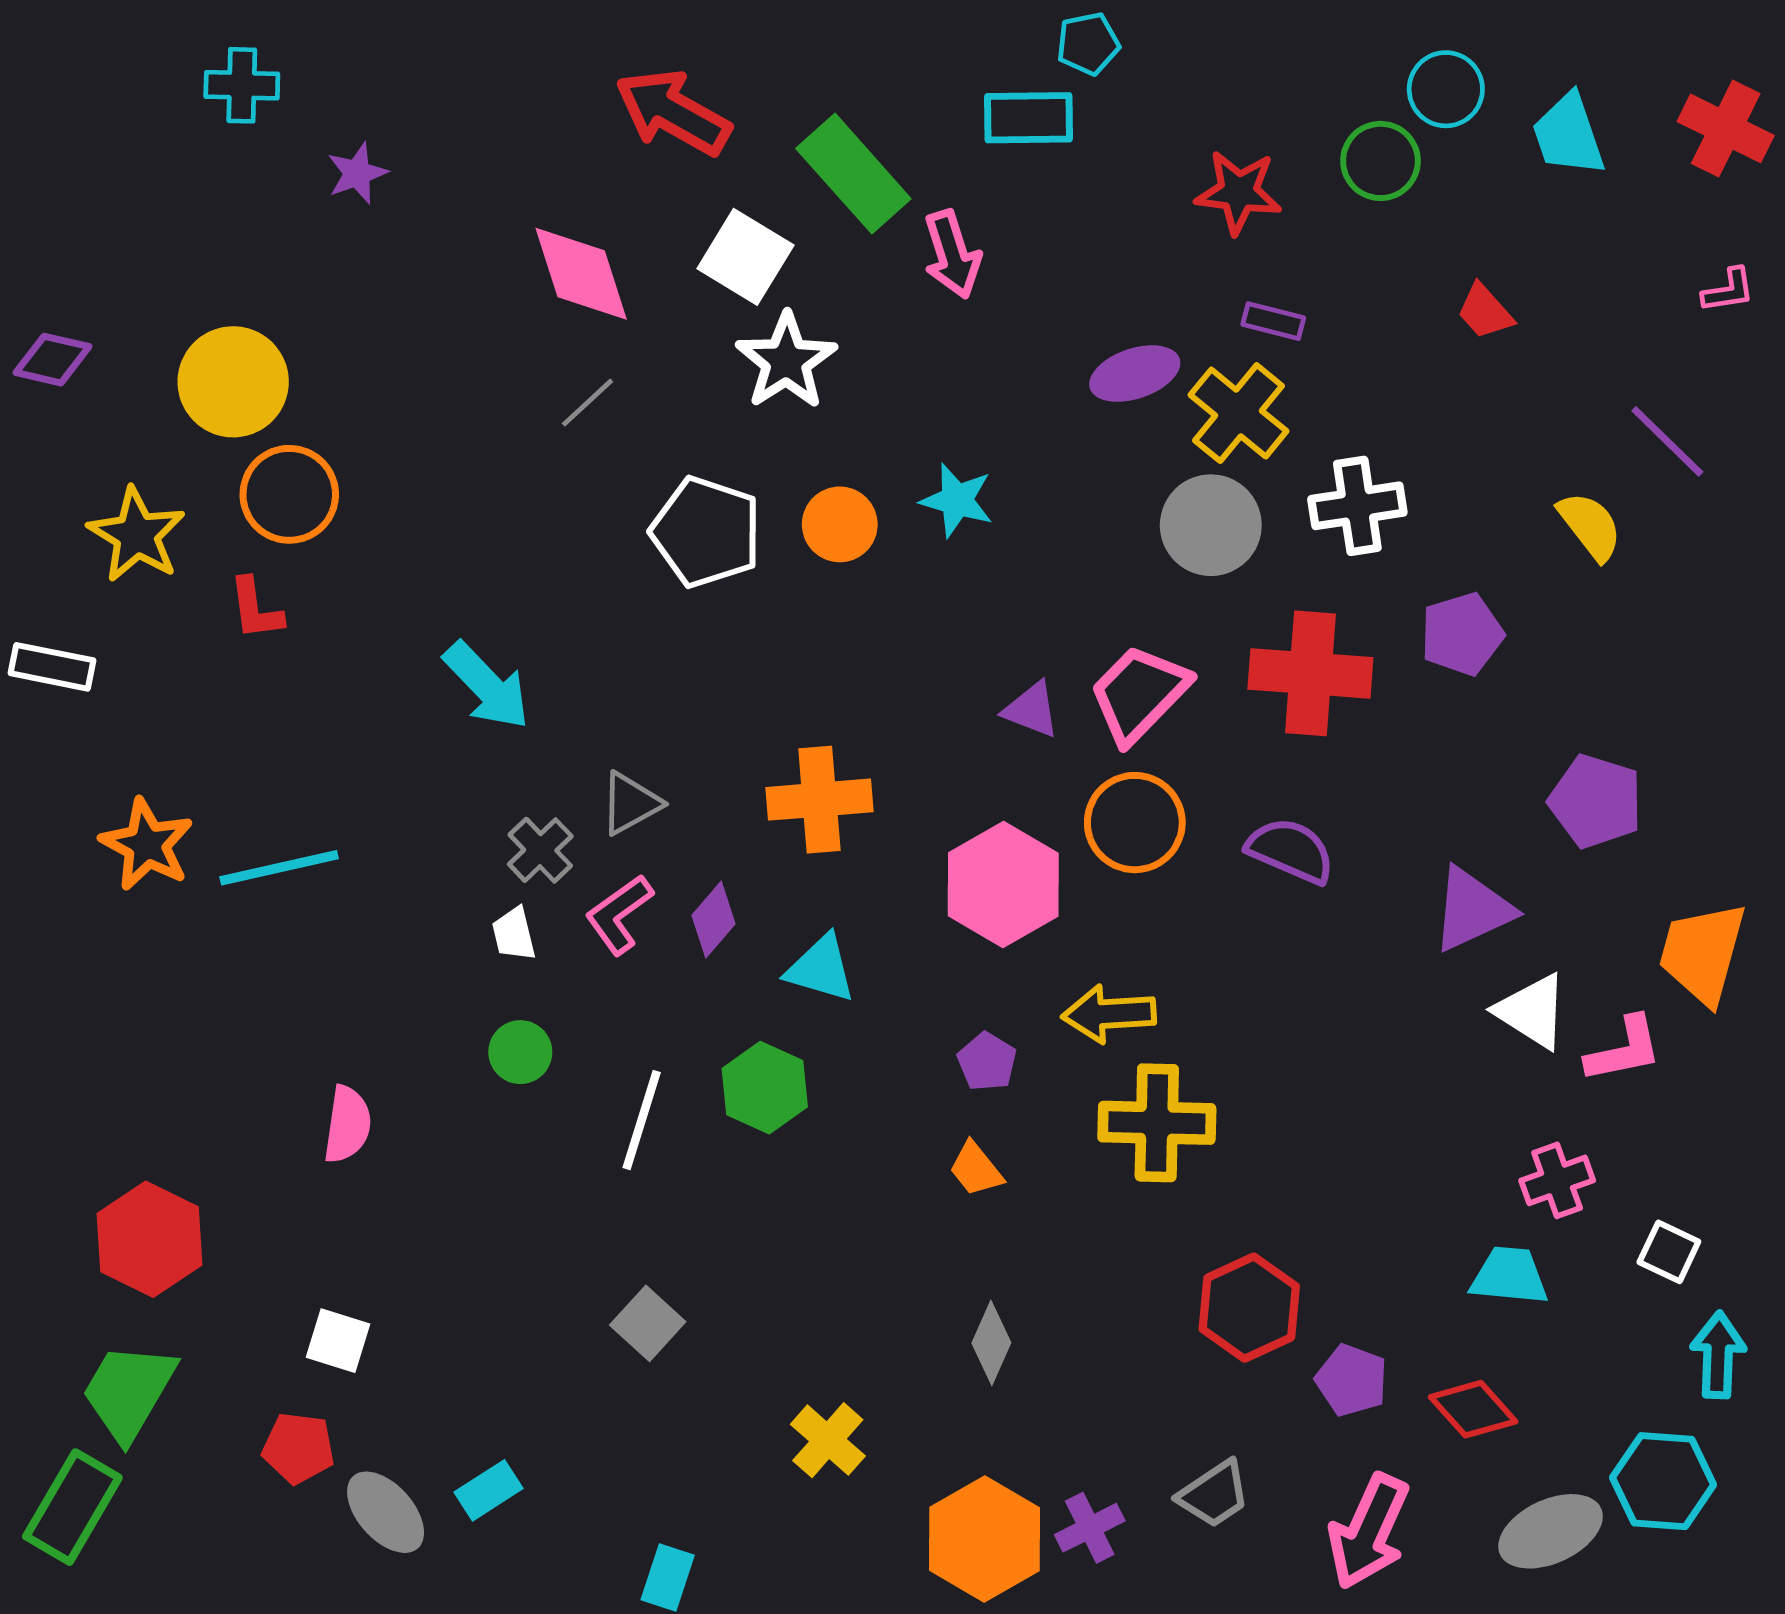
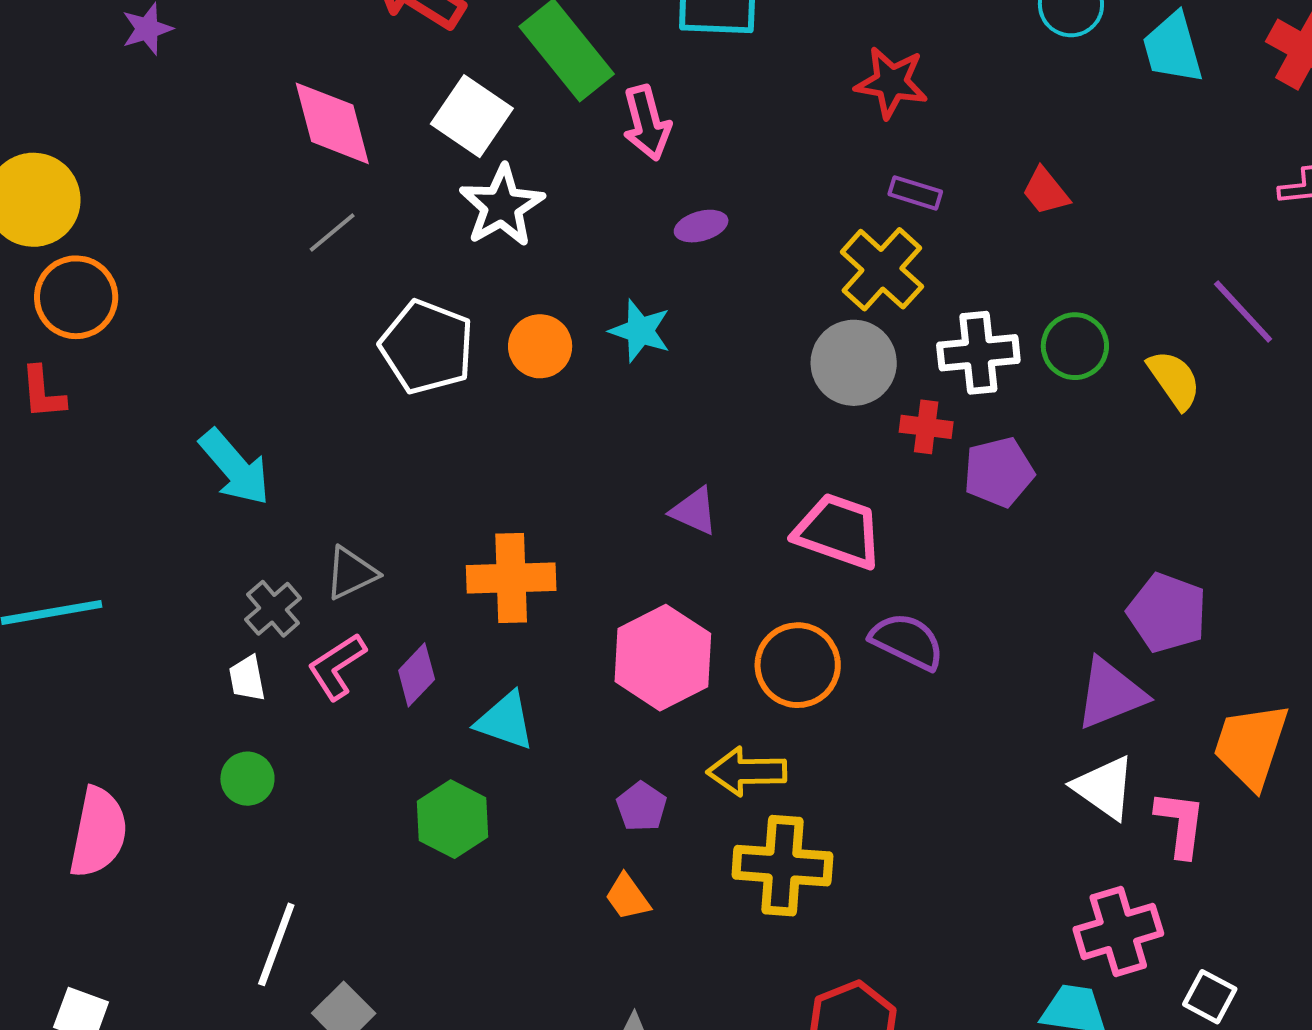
green circle: (1380, 161) -> (1075, 346), moved
red trapezoid: (1485, 312) -> (1046, 191), moved
purple ellipse: (1135, 374) -> (701, 226), moved, size x0.7
purple pentagon: (1462, 634) -> (999, 472), moved
red cross: (1310, 673) -> (926, 427), moved, size x0.5
pink trapezoid: (1139, 694) -> (838, 531), moved, turned 62
orange circle: (1135, 823) -> (798, 665), moved
purple triangle: (1472, 909) -> (1111, 694), moved
pink L-shape: (1624, 1050) -> (1180, 824), turned -74
white line: (642, 1120) -> (276, 944), moved
pink semicircle: (347, 1124) -> (98, 832), size x1.4
pink cross: (1557, 1180) -> (1118, 931), size x1.4

